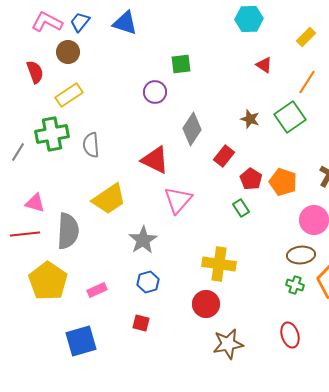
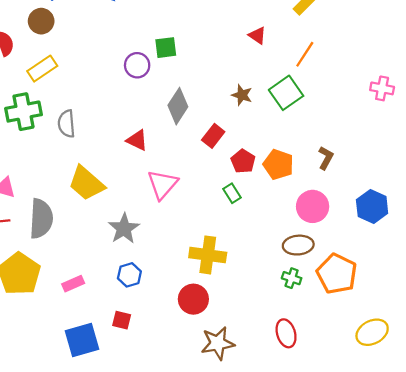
green square: (181, 64) -> (166, 48), moved
red triangle: (155, 160) -> (137, 140), size x0.7
yellow trapezoid: (109, 199) -> (86, 183), turned 75
blue square: (81, 341) -> (82, 340), moved

